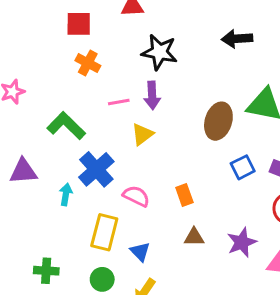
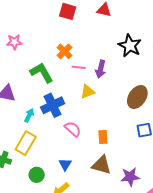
black star: (159, 52) -> (130, 46), moved
orange cross: (88, 63) -> (65, 51), moved
yellow rectangle: (104, 232) -> (26, 143), moved
brown triangle: (194, 237) -> (101, 165), size x1.5

